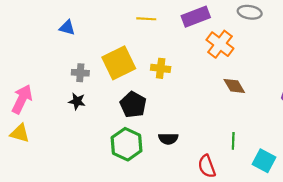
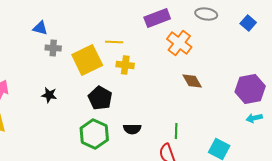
yellow line: (146, 19) -> (114, 42), moved
gray cross: (80, 73) -> (53, 48), moved
green line: (233, 141) -> (176, 131), moved

